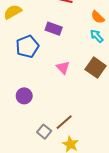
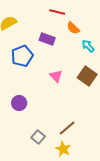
orange semicircle: (98, 17) -> (73, 28), moved
brown line: (64, 122) -> (67, 128), moved

